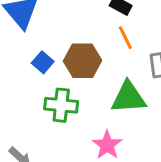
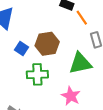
orange line: (125, 38) -> (82, 18), moved

